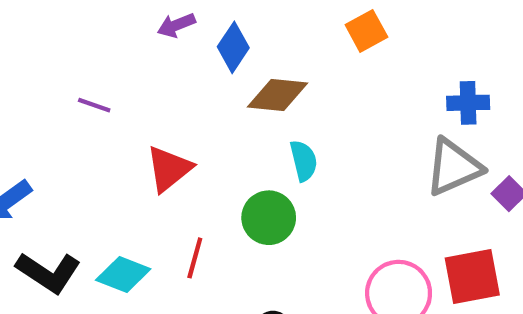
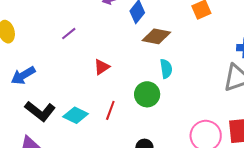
purple line: (94, 105) -> (69, 34), turned -63
red triangle: (169, 169) -> (102, 67), size x0.7

